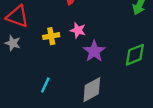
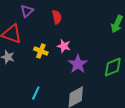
yellow cross: (51, 36) -> (41, 51), turned 32

